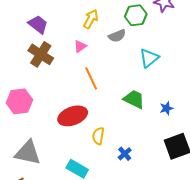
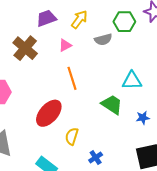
purple trapezoid: (38, 24) -> (46, 18), moved, turned -65
cyan triangle: (149, 58) -> (132, 81), moved, turned 30
red ellipse: (73, 116) -> (49, 113), turned -36

